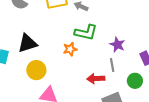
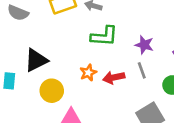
orange star: (70, 49) -> (88, 73), moved
red arrow: (96, 79) -> (114, 78), moved

